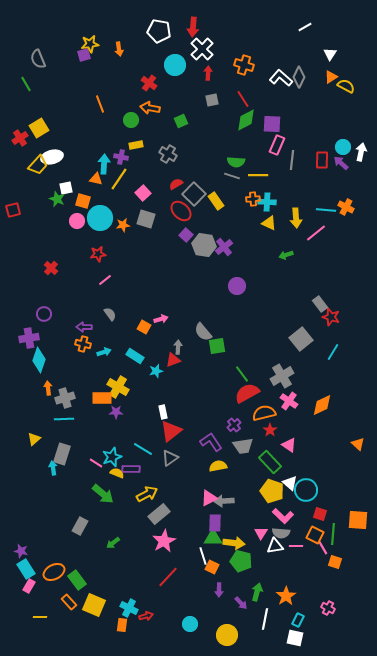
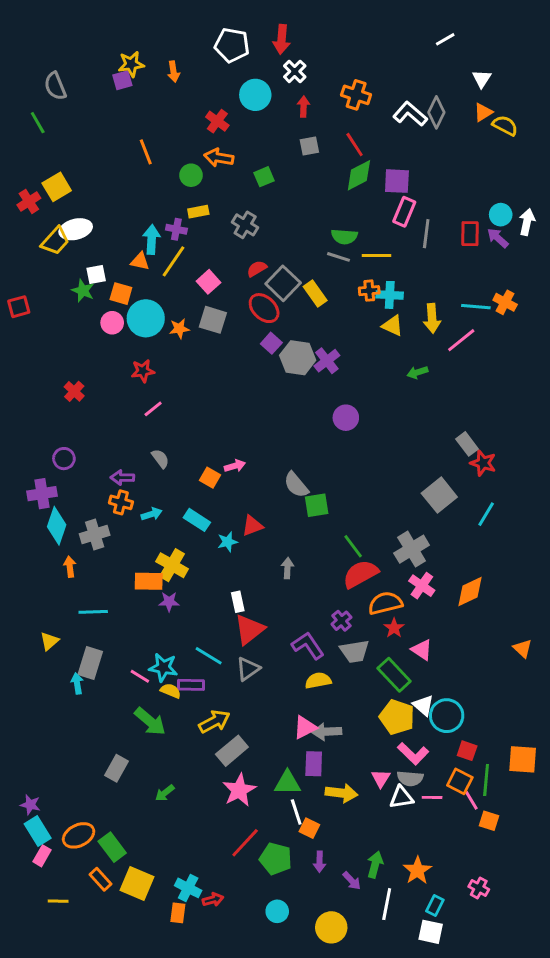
white cross: (202, 49) -> (295, 71), size x0.7
gray arrow: (178, 347) -> (287, 568), moved
gray cross: (65, 398) -> (95, 535), moved
cyan star: (112, 457) -> (163, 667), turned 30
green triangle: (213, 538) -> (287, 783), moved
green pentagon: (241, 561) -> (276, 859), moved

